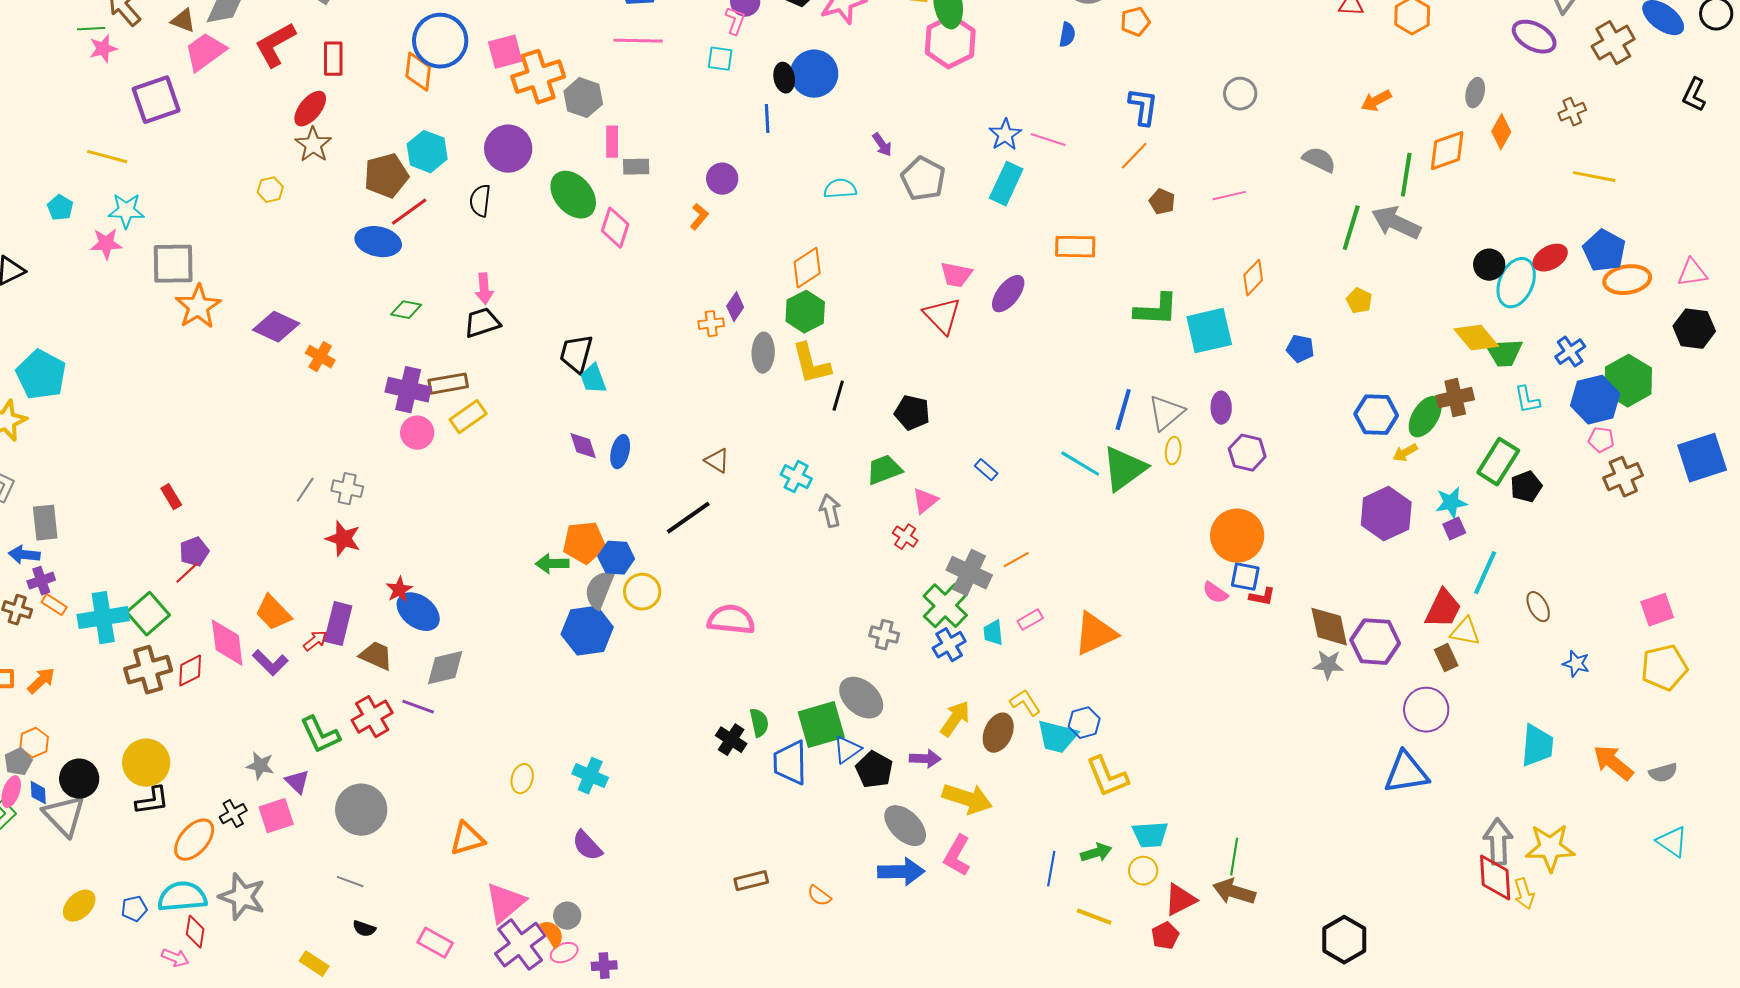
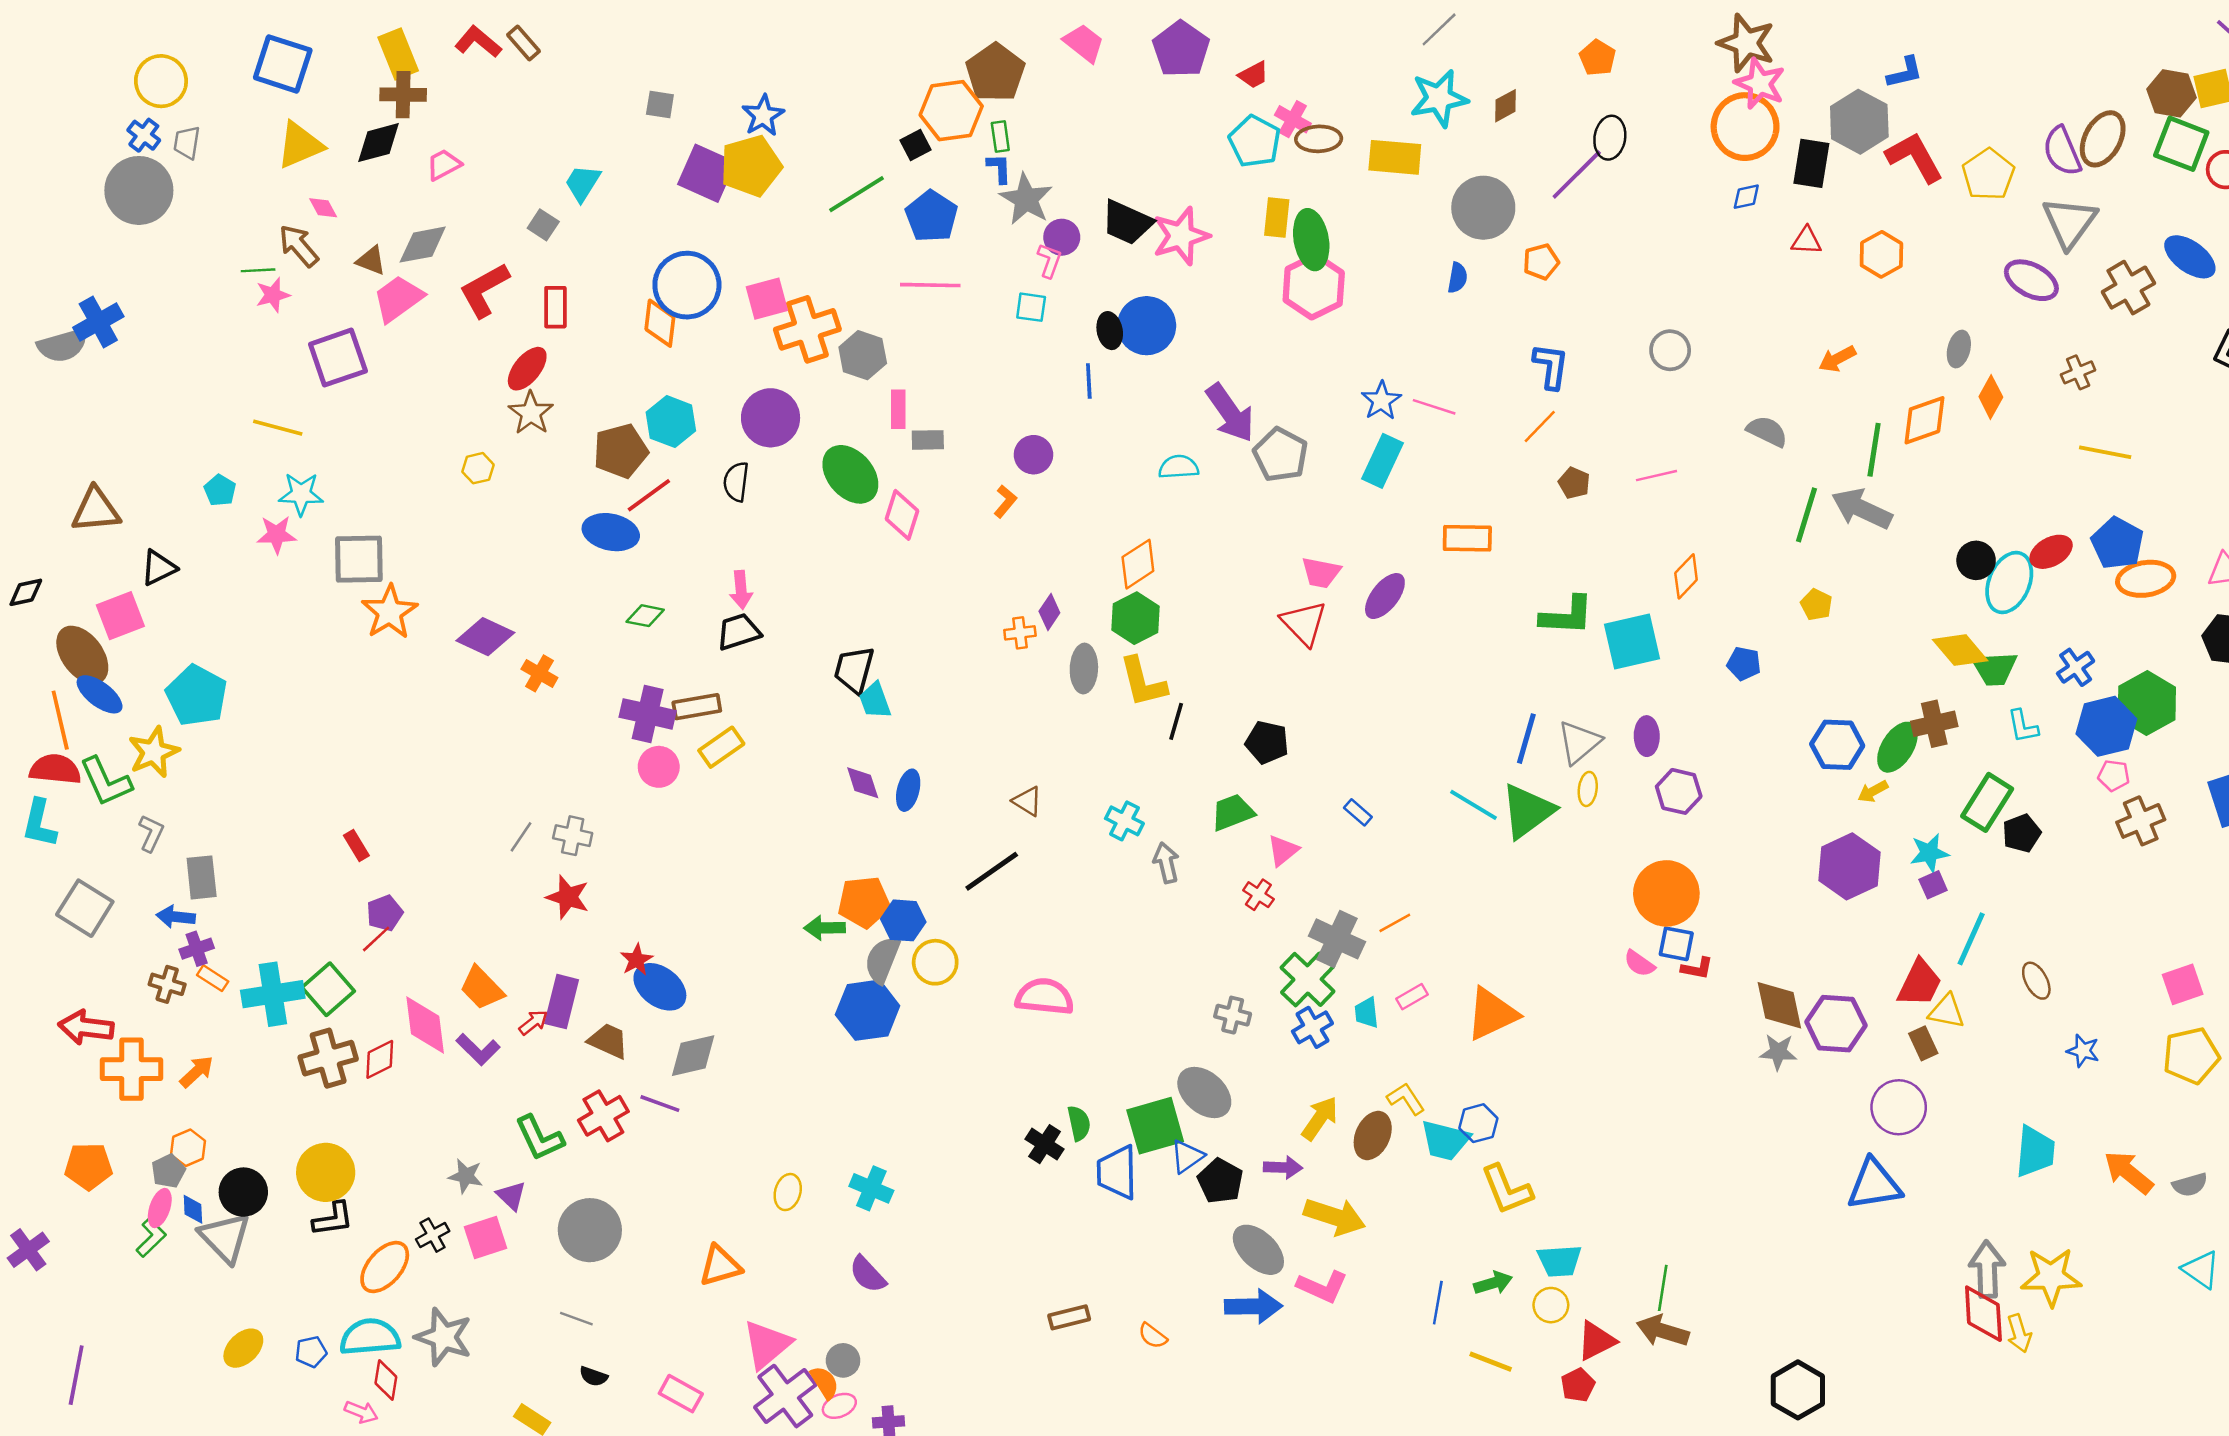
purple arrow: (882, 145) -> (1230, 413), size x2.0
pink L-shape: (957, 856) -> (1322, 1287), turned -96

